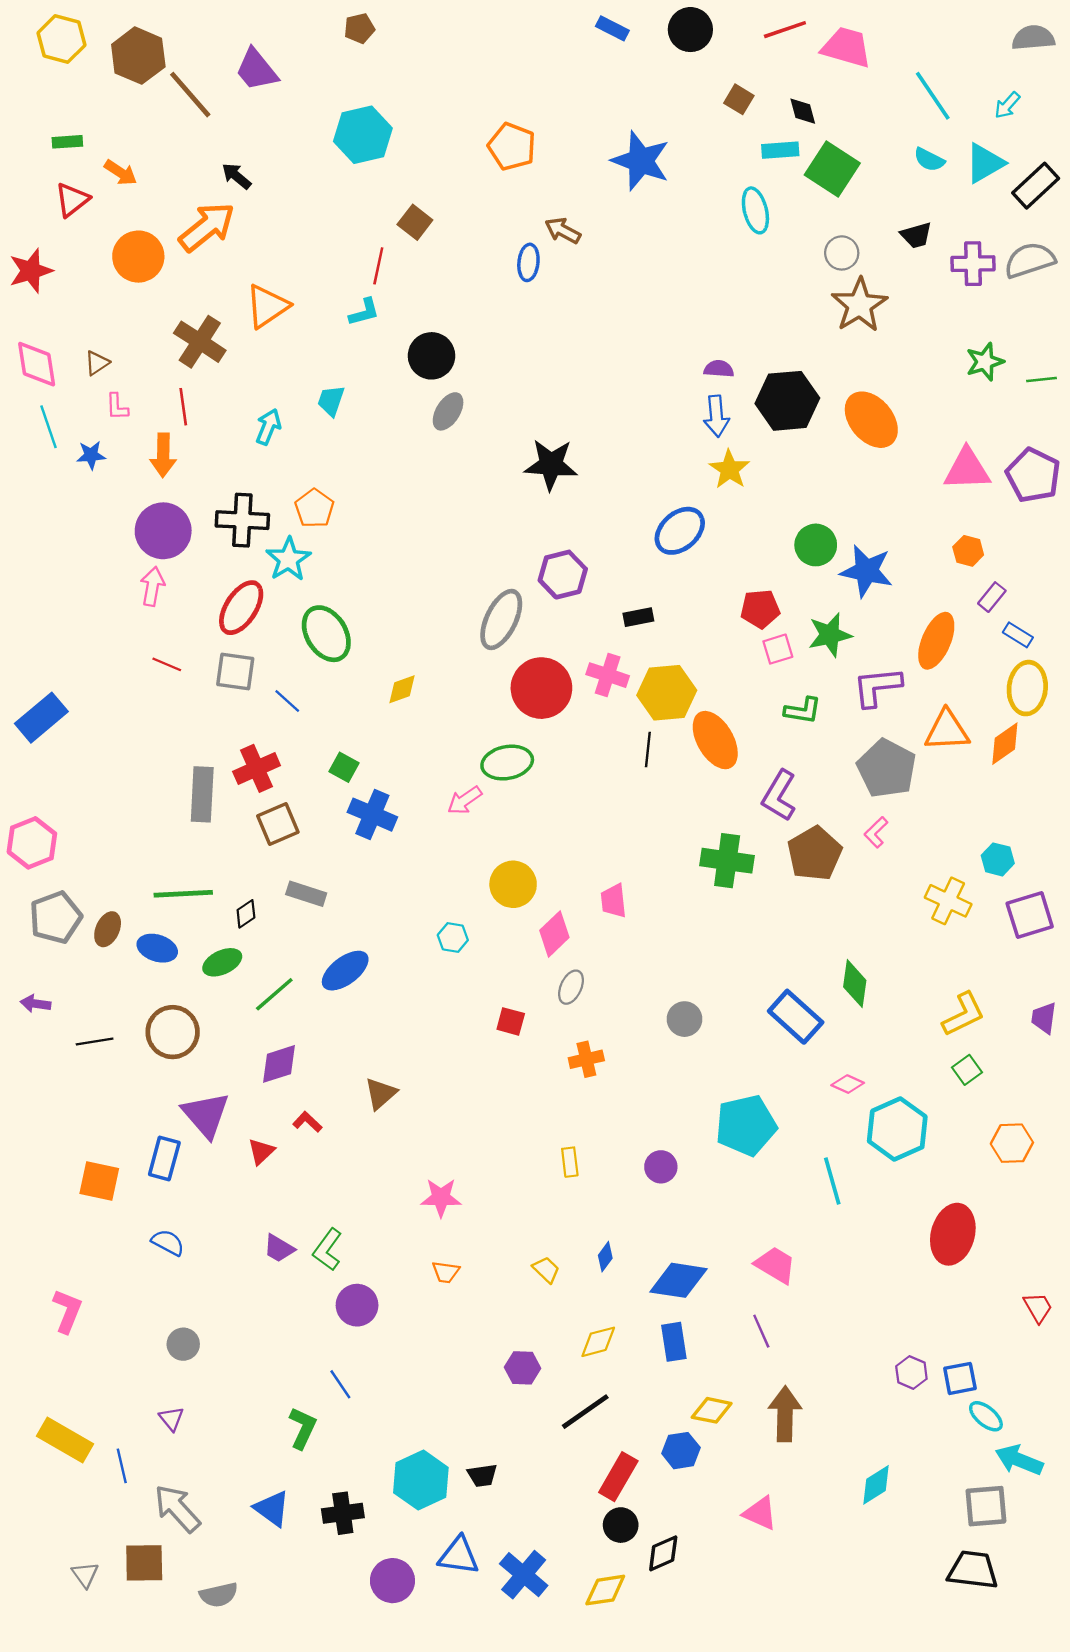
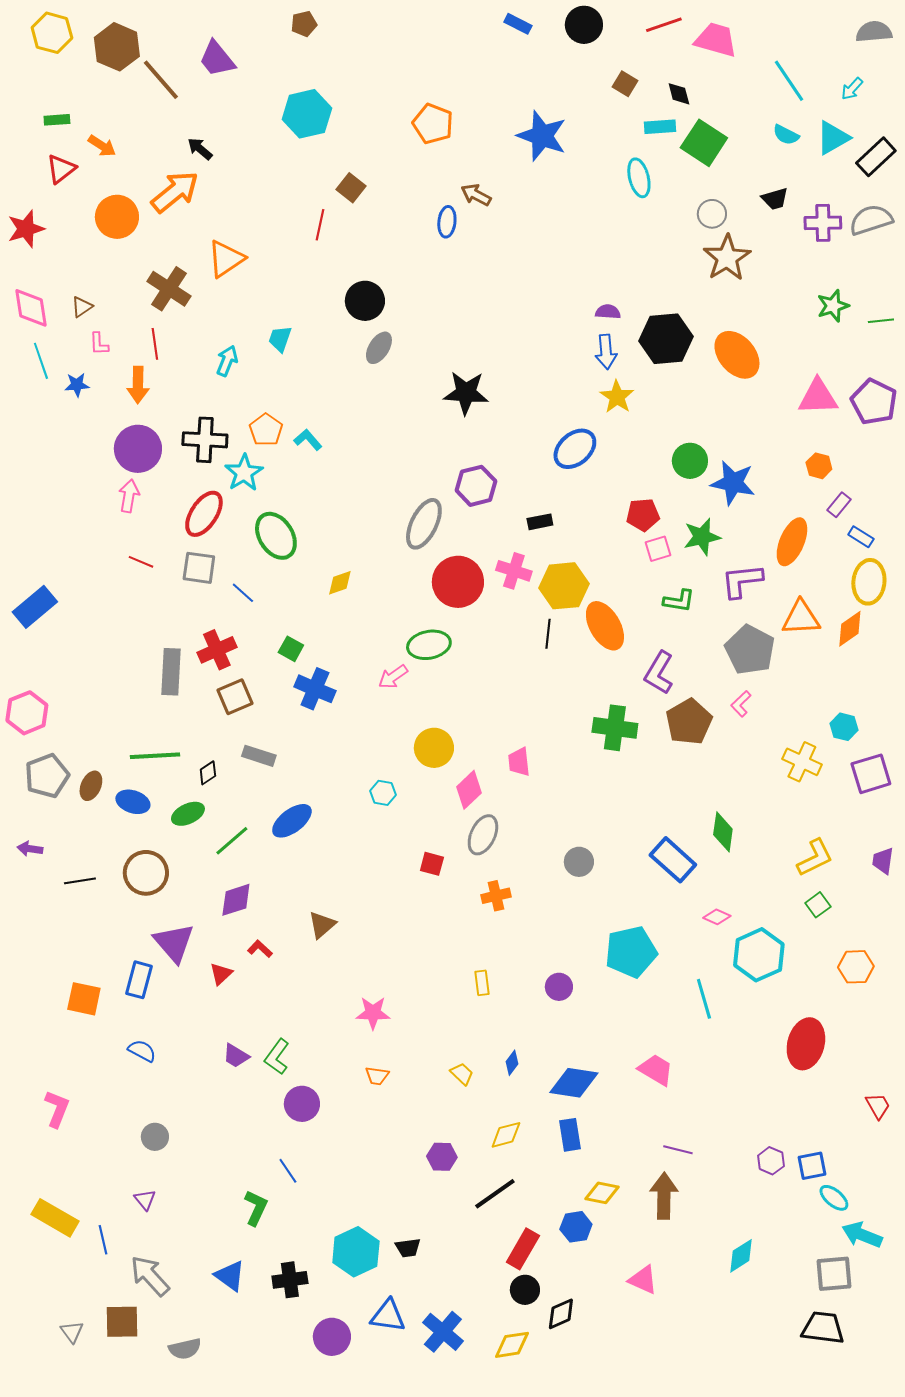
cyan L-shape: (364, 312) -> (308, 440), moved, turned -116
gray ellipse: (571, 987) -> (483, 835), size x1.4
purple line: (761, 1331) -> (678, 1150), moved, turned -52

